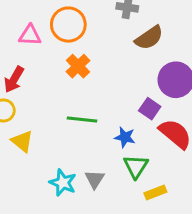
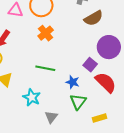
gray triangle: (95, 179) -> (51, 117), moved
cyan star: (63, 183) -> (32, 97), moved
yellow rectangle: (155, 193) -> (100, 118), moved

